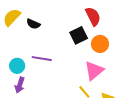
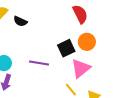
black square: (79, 35) -> (66, 48), moved
purple line: (42, 59) -> (39, 63), moved

